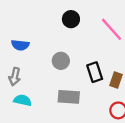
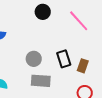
gray circle: (61, 61) -> (34, 59), moved

